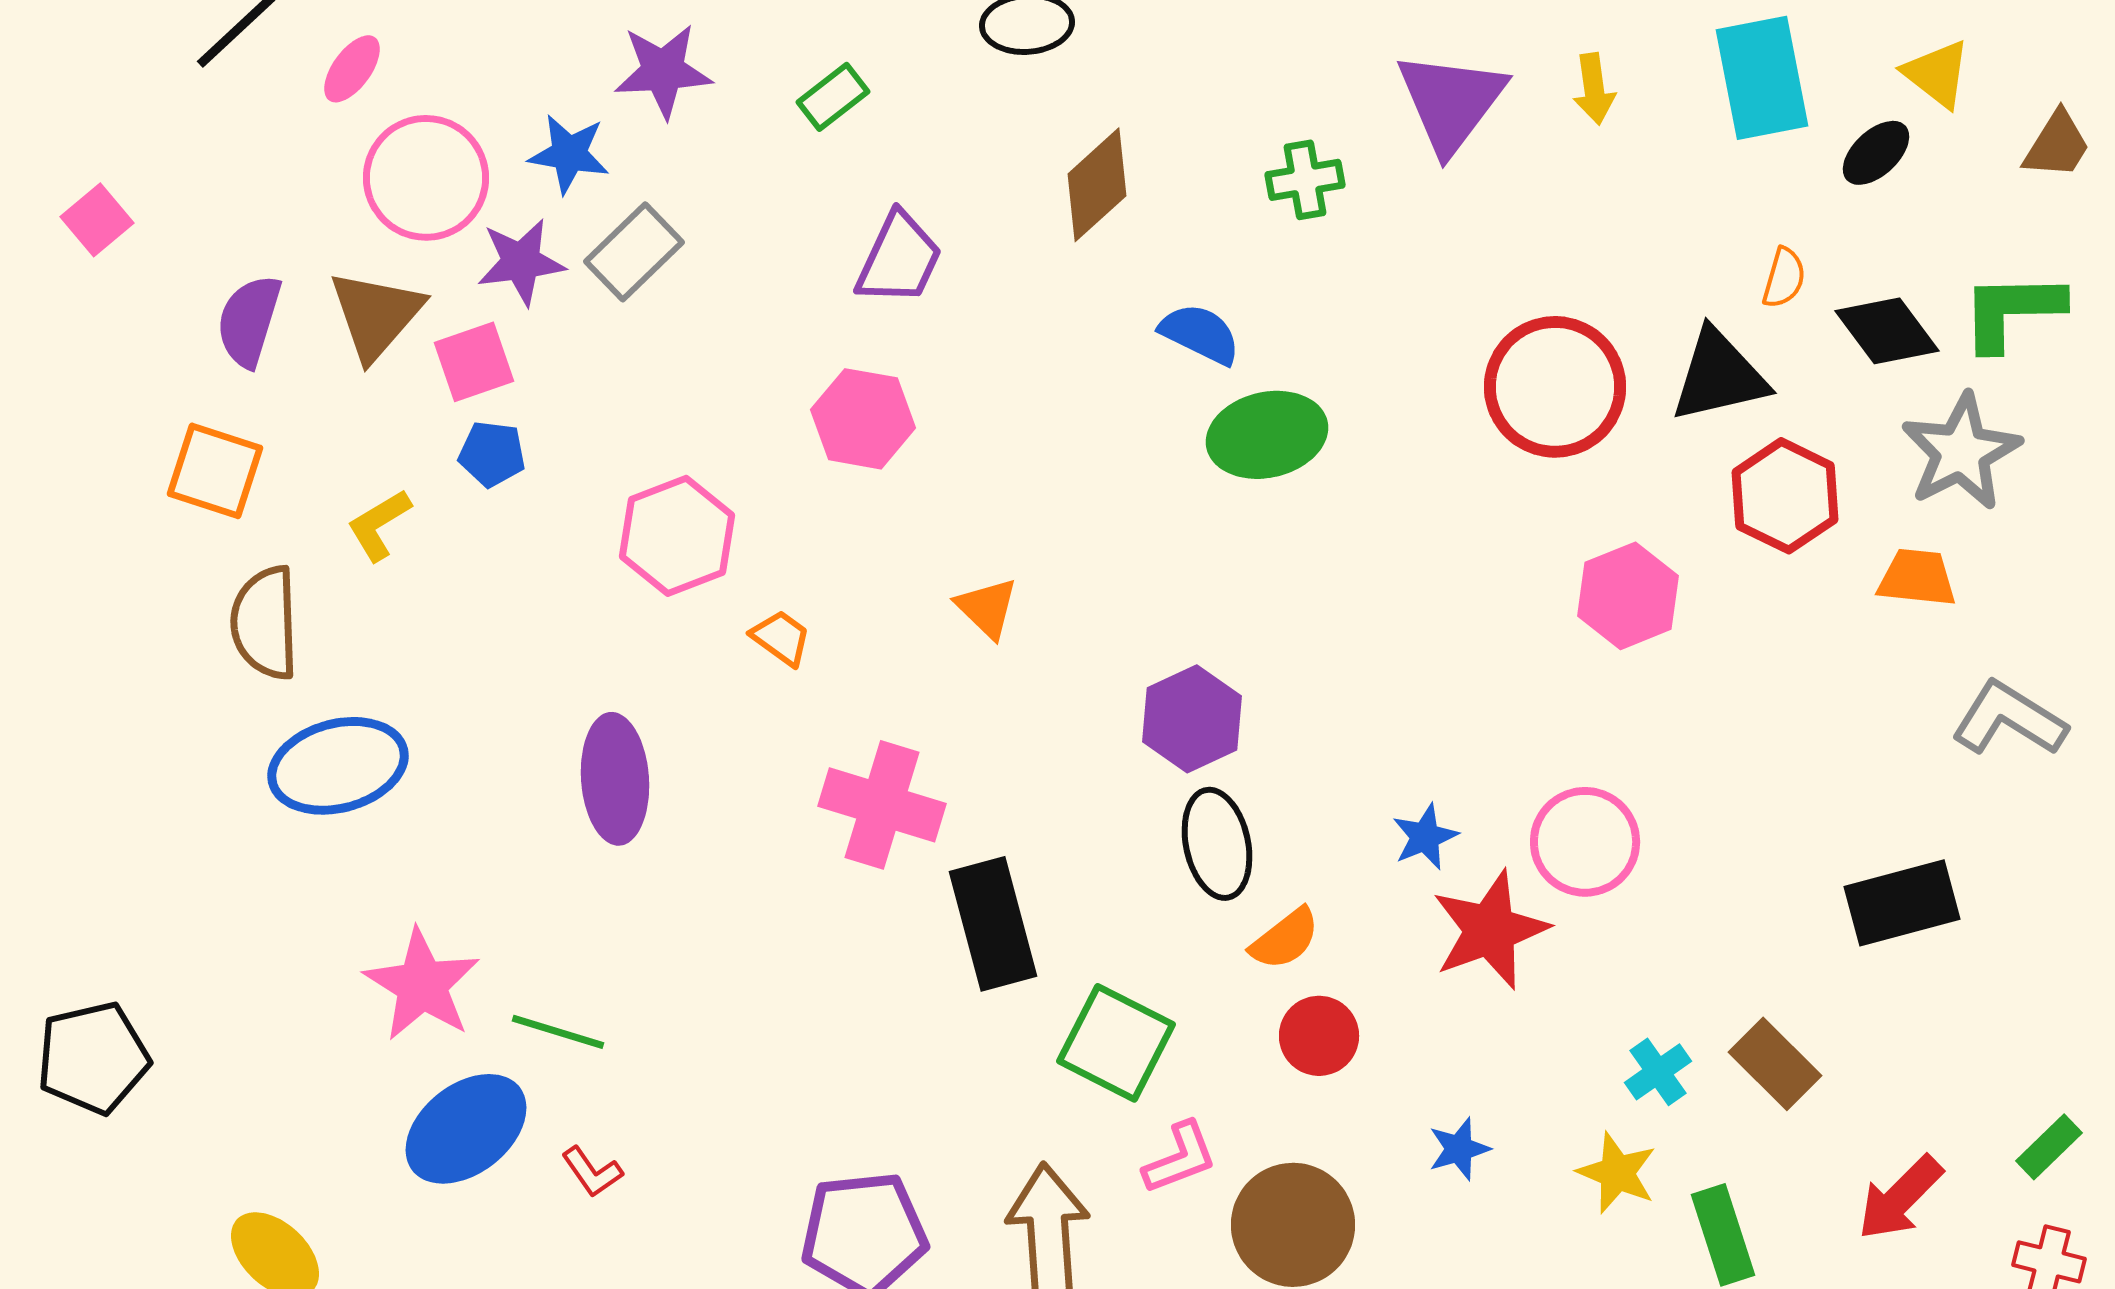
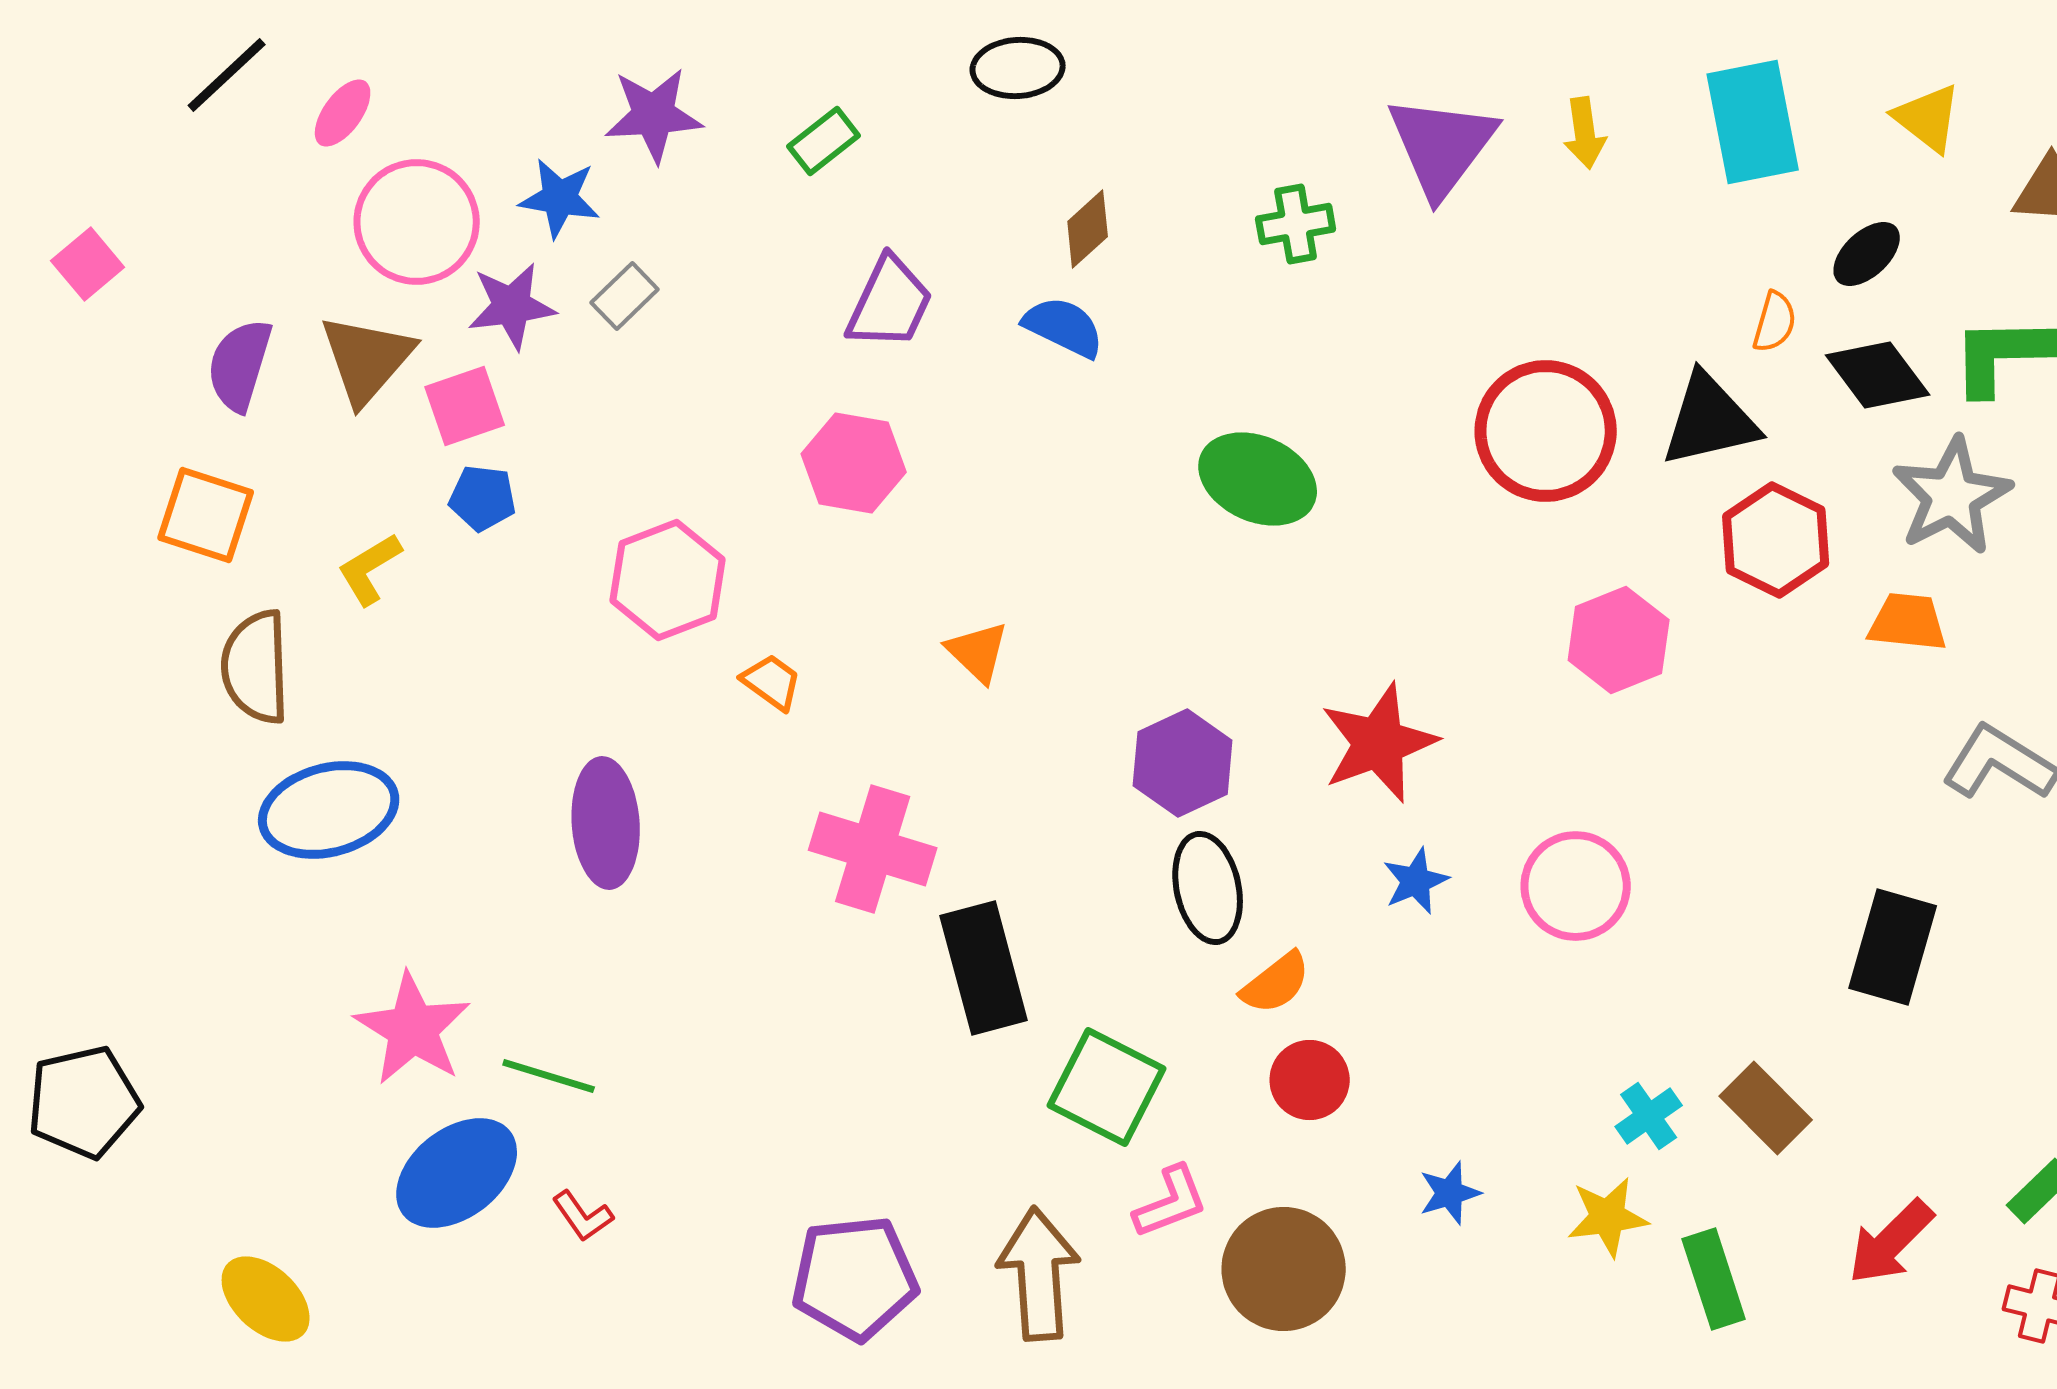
black ellipse: (1876, 153) -> (1867, 254), moved
brown diamond: (1097, 185) -> (1088, 229), size x0.7
gray rectangle: (634, 252) -> (625, 296), size x0.7
blue semicircle: (1200, 334) -> (1064, 327), moved
green ellipse: (1267, 435) -> (1258, 479), turned 37
black rectangle: (1902, 903) -> (1893, 947), turned -59
red star: (1490, 930) -> (1379, 743), moved
yellow star: (1617, 1173) -> (1608, 1217), turned -30

